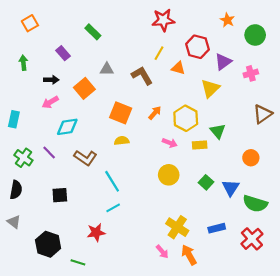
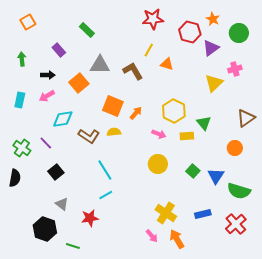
red hexagon: (197, 47) -> (190, 32), moved
purple triangle: (223, 62) -> (211, 48), moved
gray triangle: (107, 69) -> (100, 65), size x1.5
yellow triangle: (210, 88) -> (214, 83), moved
orange arrow: (155, 113) -> (136, 113), moved
brown triangle: (263, 114) -> (246, 118), moved
cyan rectangle: (14, 119) -> (20, 100), moved
brown L-shape: (85, 158) -> (89, 136), moved
black square: (60, 195) -> (56, 172), moved, turned -35
gray triangle: (14, 222) -> (62, 204), moved

